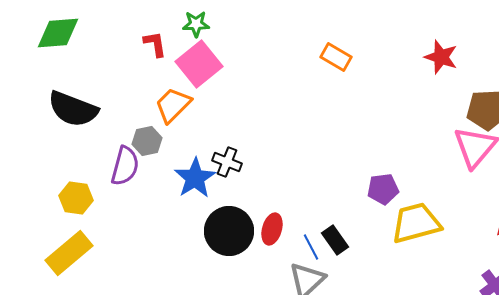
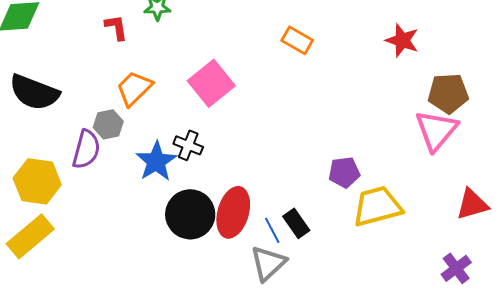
pink square: (199, 64) -> (211, 83), moved
yellow hexagon: (76, 198) -> (37, 181), size x1.4
red ellipse: (272, 229) -> (233, 212), size x1.6

